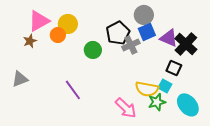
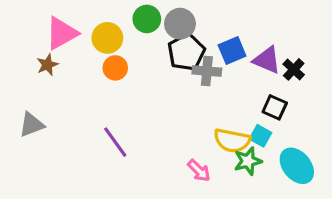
gray circle: (144, 15) -> (180, 24), moved
orange circle: (58, 35) -> (115, 68), moved
black cross: (186, 44) -> (294, 69), size x0.6
gray cross: (131, 45) -> (207, 71), turned 30
green circle: (93, 50) -> (147, 19), moved
pink arrow: (126, 108) -> (199, 171), size x0.7

